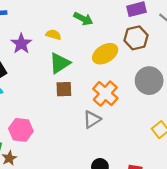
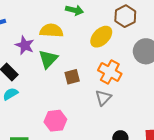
yellow semicircle: (53, 35) -> (51, 31), size x1.6
green triangle: (60, 63) -> (48, 59), moved
pink hexagon: (21, 130) -> (55, 121), moved

